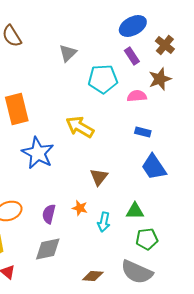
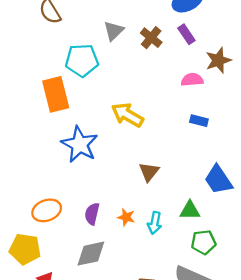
brown cross: (165, 45) -> (151, 38), moved
cyan pentagon: (103, 79) -> (82, 60), moved
blue trapezoid: (154, 167) -> (218, 180), moved
orange star: (80, 208) -> (126, 217), moved

